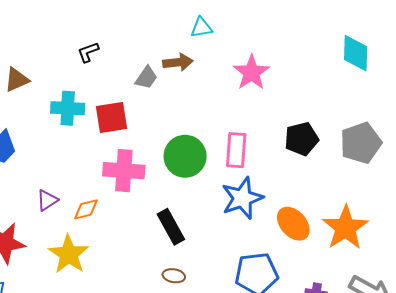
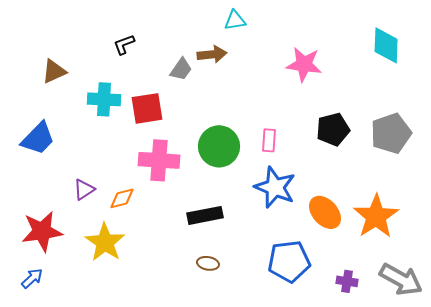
pink star: (251, 73) -> (304, 64), moved, turned -30
pink rectangle: (236, 150) -> (269, 140), size x0.7
blue star: (242, 198) -> (275, 187), turned -30
black rectangle: (171, 227) -> (205, 215), turned -72

